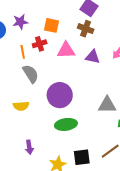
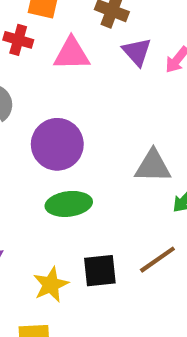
red cross: (40, 44) -> (18, 40), turned 32
purple triangle: (93, 57) -> (137, 52), moved, turned 35

